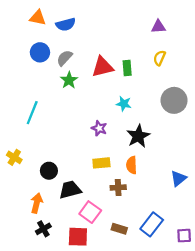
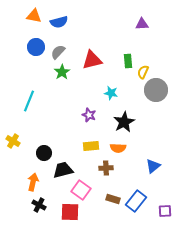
yellow semicircle: (159, 58) -> (143, 72), moved
green rectangle: (127, 68) -> (128, 61), moved
orange semicircle: (132, 165) -> (118, 148), turned -84
blue triangle: (178, 179) -> (153, 166), moved
black cross: (43, 229) -> (39, 205), turned -32
brown rectangle: (119, 229) -> (113, 199), moved

